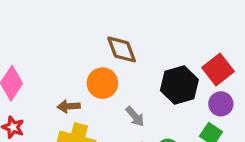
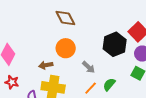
brown diamond: (122, 49) -> (65, 18), moved

